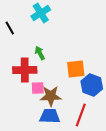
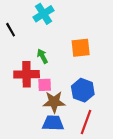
orange square: (76, 69) -> (81, 48), moved
blue hexagon: (92, 85) -> (83, 90), moved
pink square: (38, 88) -> (45, 85), moved

